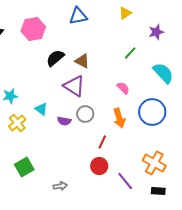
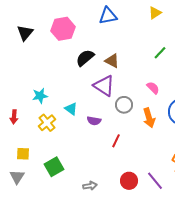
gray circle: (85, 114) -> (124, 105), moved
red line: (102, 142) -> (116, 141), moved
red circle: (99, 166) -> (129, 181), moved

